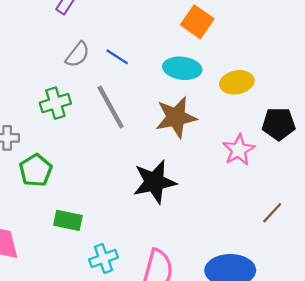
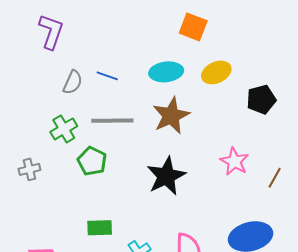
orange square: (197, 22) -> (193, 27), moved
gray line: (111, 107) -> (112, 121), turned -48
pink star: (239, 150) -> (234, 161), moved
green pentagon: (36, 170) -> (92, 161), moved

